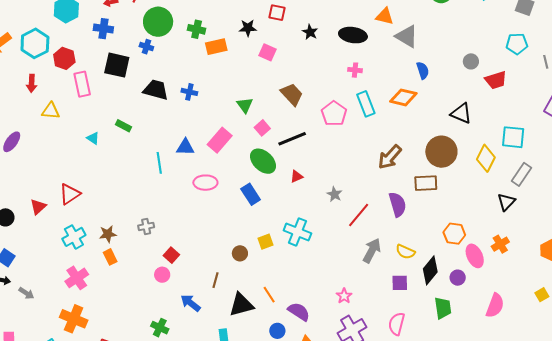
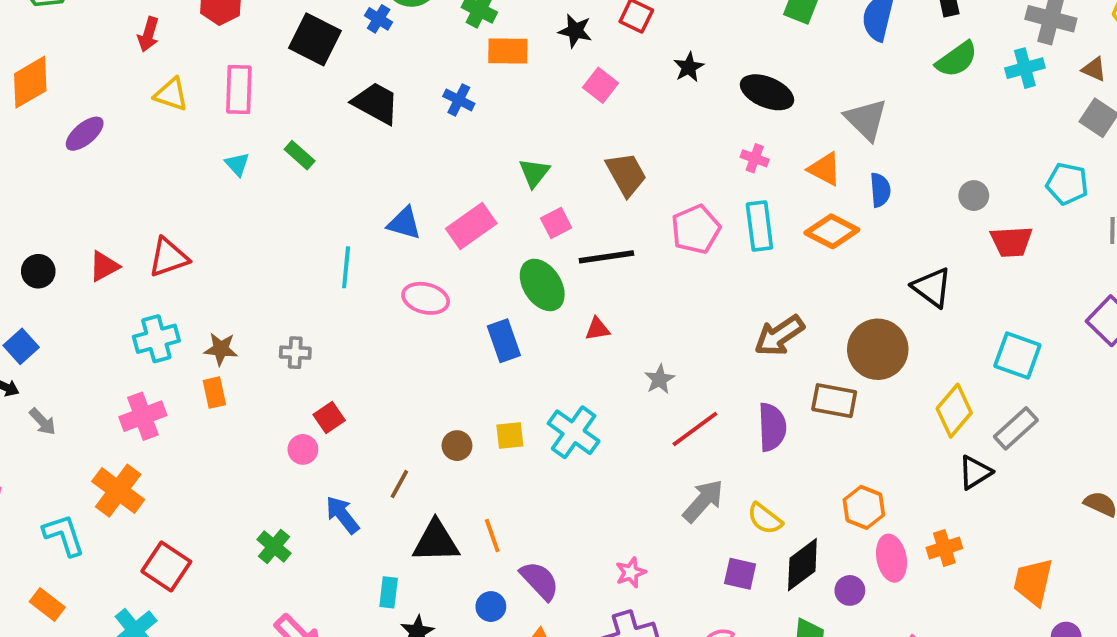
orange triangle: (385, 16) -> (825, 169), moved
pink rectangle: (82, 84) -> (239, 90), moved
blue cross: (189, 92) -> (459, 100), moved
yellow diamond: (486, 158) -> (954, 411), moved
cyan line: (159, 163) -> (346, 267), moved

